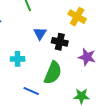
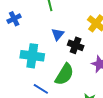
cyan cross: (18, 59) -> (32, 56), size x1.6

